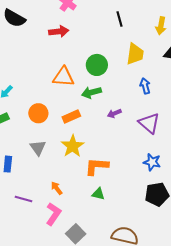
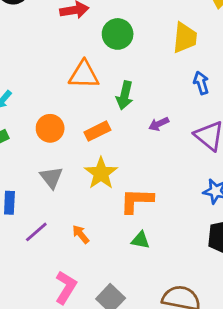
green circle: (97, 65) -> (118, 34), moved
green arrow: (91, 92) -> (125, 95), turned -60
purple line: (23, 199) -> (36, 232), moved, turned -54
pink L-shape: (53, 214) -> (66, 287), moved

